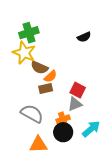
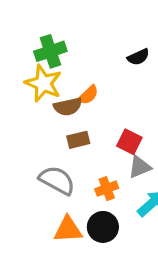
brown semicircle: (39, 68) -> (68, 107), turned -36
orange semicircle: (51, 76) -> (88, 95), moved
gray triangle: (75, 104) -> (140, 167), moved
black circle: (63, 132) -> (103, 227), moved

